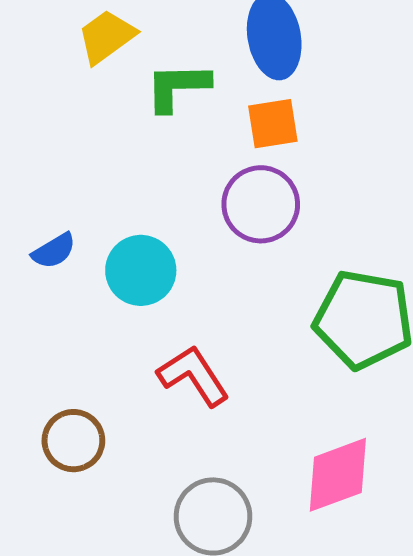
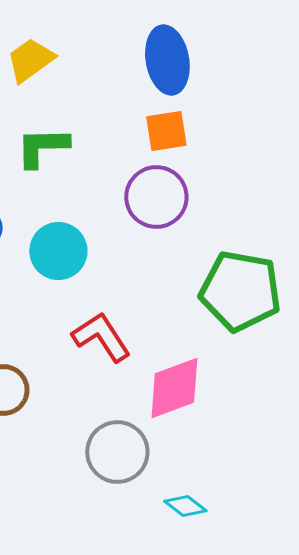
green L-shape: (177, 87) -> (42, 147), moved
pink diamond: (338, 475) -> (174, 388), moved

